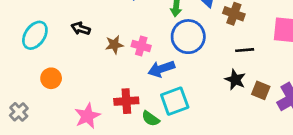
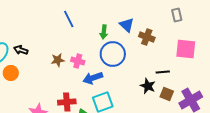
black arrow: (81, 29) -> (21, 50), moved
black line: (245, 50) -> (163, 72), moved
orange circle: (51, 78) -> (11, 73), moved

